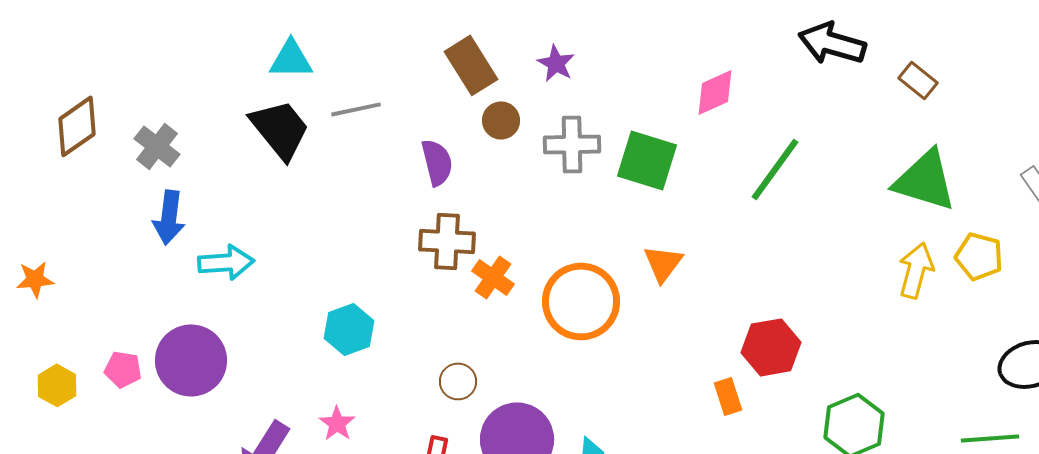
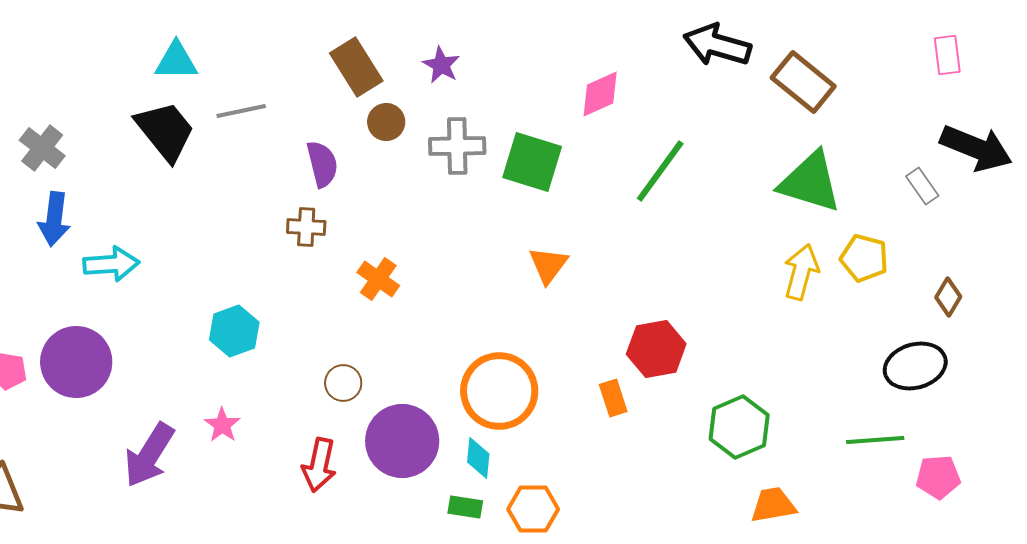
brown rectangle: (918, 80) -> (803, 82), size x1.6
brown cross: (447, 241) -> (306, 227), moved, size x0.7
orange circle: (581, 301) -> (499, 391), moved

